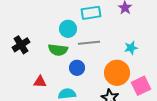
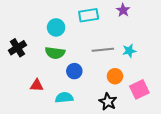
cyan circle: (68, 29) -> (56, 27), moved
gray line: (89, 43) -> (103, 50), moved
orange circle: (117, 73) -> (115, 76), size x0.6

